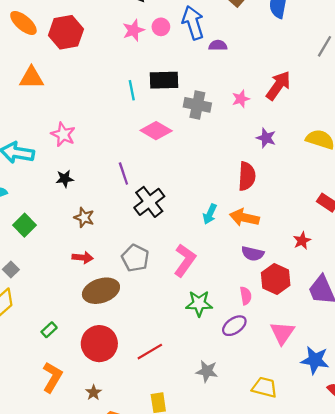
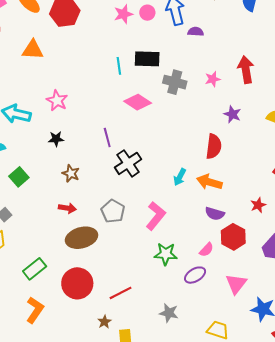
red arrow: (278, 86) -> (246, 70), turned -48
pink semicircle: (246, 296) -> (206, 250), turned 49
green rectangle: (49, 330) -> (35, 269), size x1.6
brown star: (93, 393) -> (104, 322), moved

